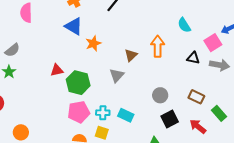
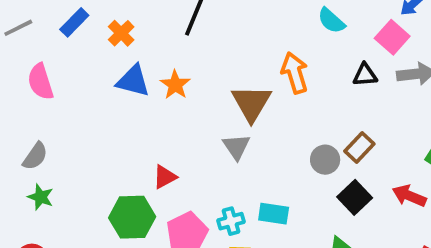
orange star: (93, 43) -> (175, 85), moved
brown triangle: (131, 55) -> (251, 103), size x1.6
red triangle: (57, 70) -> (165, 177), moved
green hexagon: (78, 83) -> (132, 217), moved
brown rectangle: (196, 97) -> (359, 148), moved, turned -56

